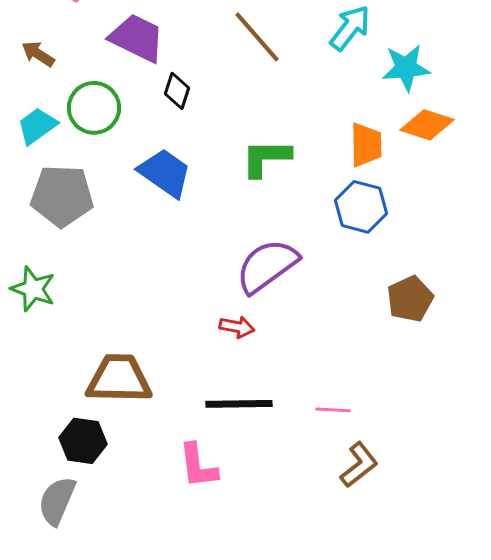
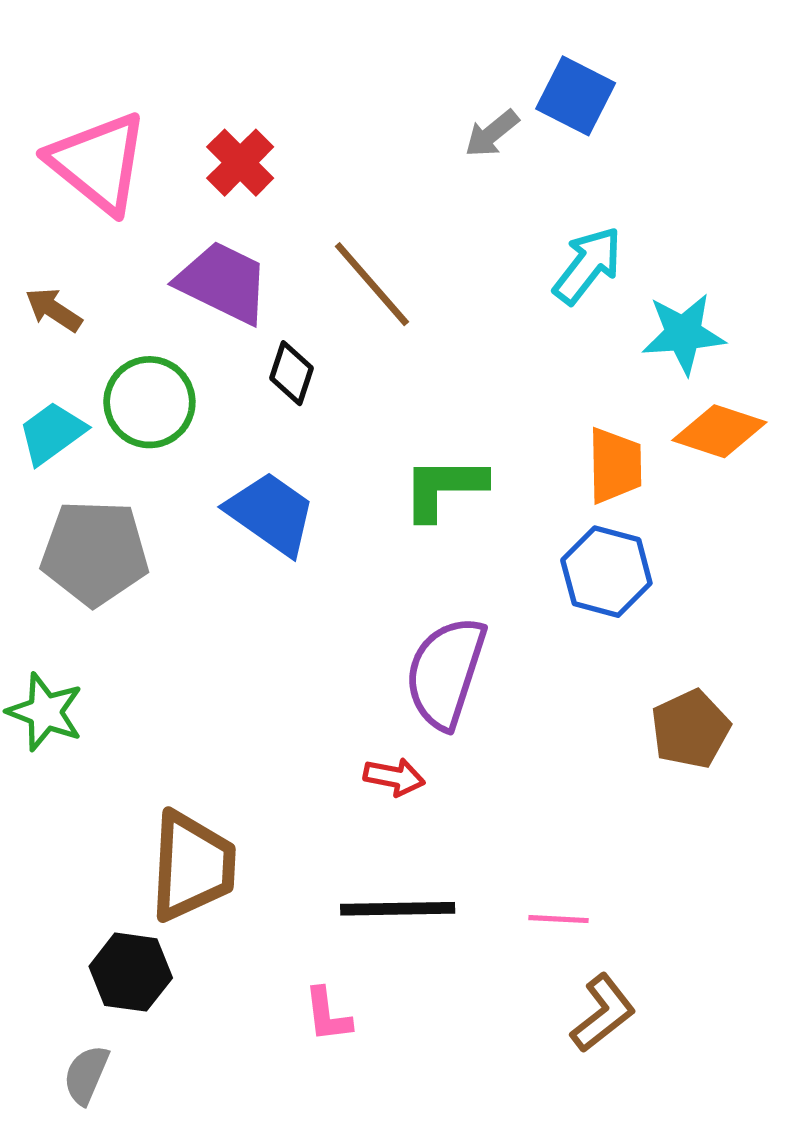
brown line: (257, 37) -> (372, 284), moved
purple semicircle: (267, 266) -> (446, 673), turned -36
brown trapezoid: (119, 379) -> (192, 866), turned 92
pink L-shape: (198, 466) -> (327, 1015), size x0.7
gray semicircle: (57, 501) -> (86, 1075), size x0.7

